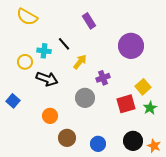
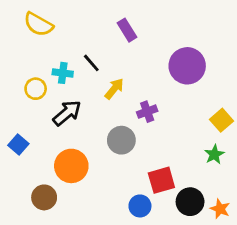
black arrow: (47, 79) -> (67, 113), turned -60
yellow square: (143, 87) -> (221, 120), moved
red square: (126, 104) -> (161, 180), moved
orange circle: (50, 116) -> (71, 166), size x1.5
brown circle: (67, 138) -> (44, 197), moved

